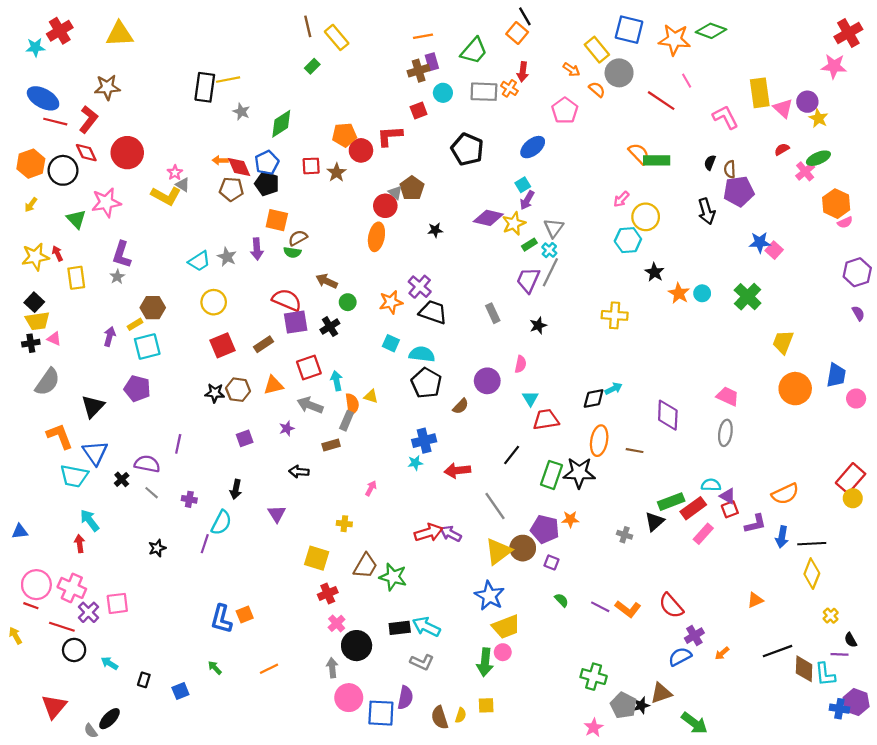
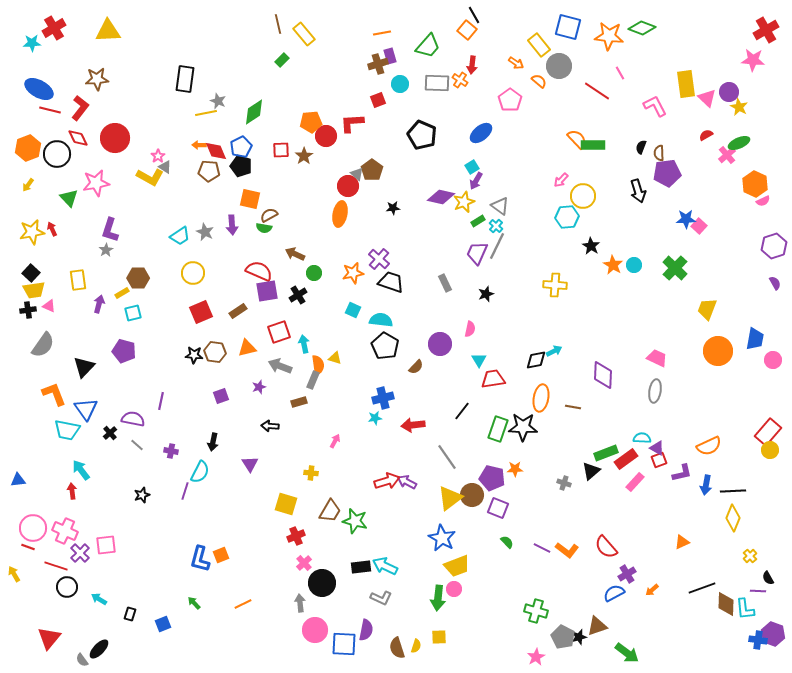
yellow line: (228, 80) -> (206, 113), moved
gray triangle: (554, 228) -> (500, 206), turned -30
yellow rectangle: (76, 278) -> (78, 280), moved
cyan square: (147, 346) -> (133, 313), size x0.7
purple square: (551, 562) -> (498, 508), size x1.5

